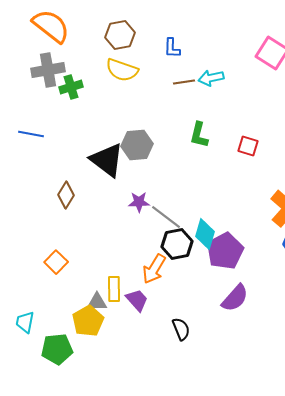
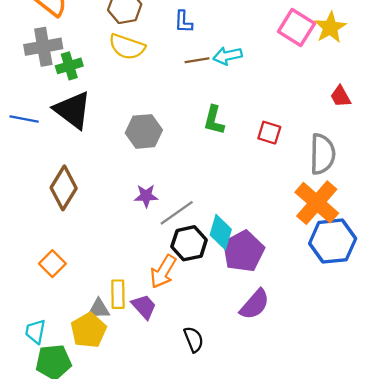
black triangle: (107, 160) -> (73, 110), moved
brown diamond: (66, 195) -> (64, 188), size x1.4
gray line: (166, 217) -> (177, 213), turned -72
cyan trapezoid: (25, 322) -> (35, 331), moved

